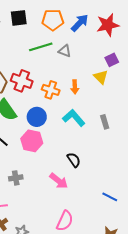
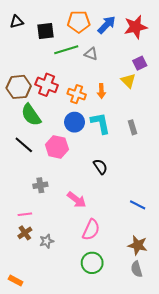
black square: (19, 18) -> (46, 31), moved
blue circle: (37, 117) -> (75, 122), moved
cyan L-shape: (74, 118) -> (100, 123), turned 30
pink arrow: (59, 181) -> (77, 200), moved

